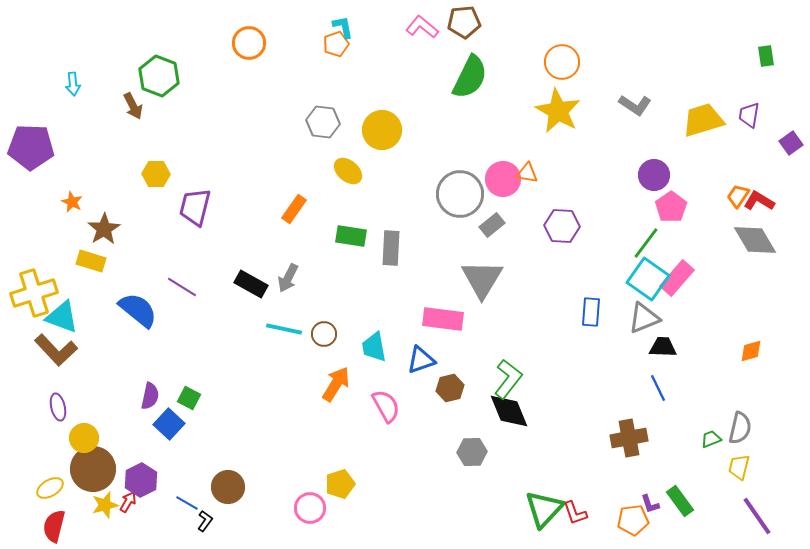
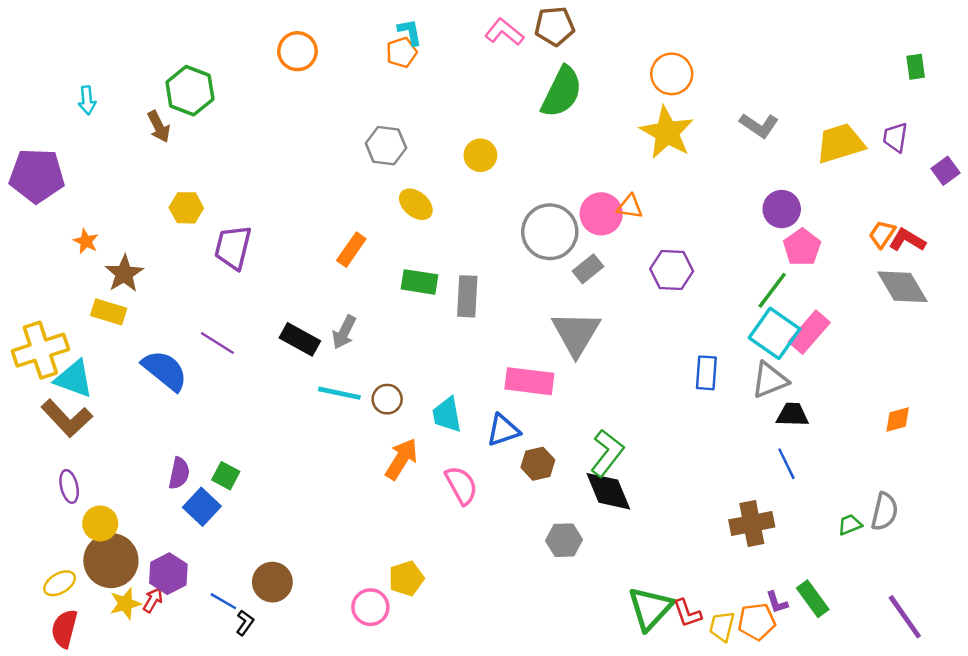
yellow circle: (382, 130) -> (480, 155), moved, size x0.7
yellow trapezoid: (739, 467) -> (722, 626), moved

